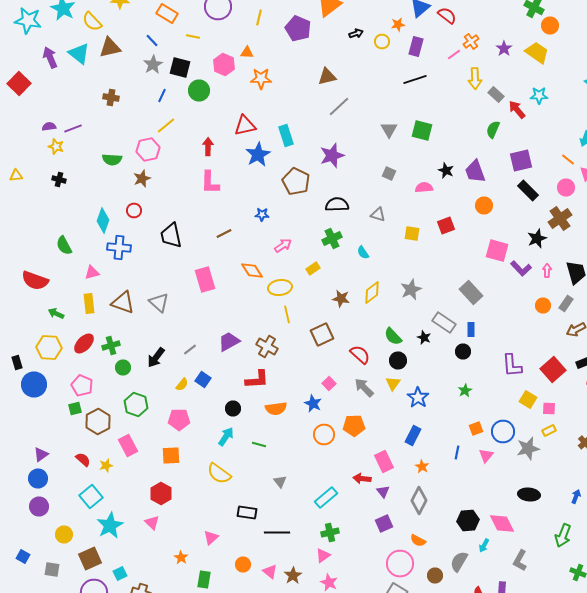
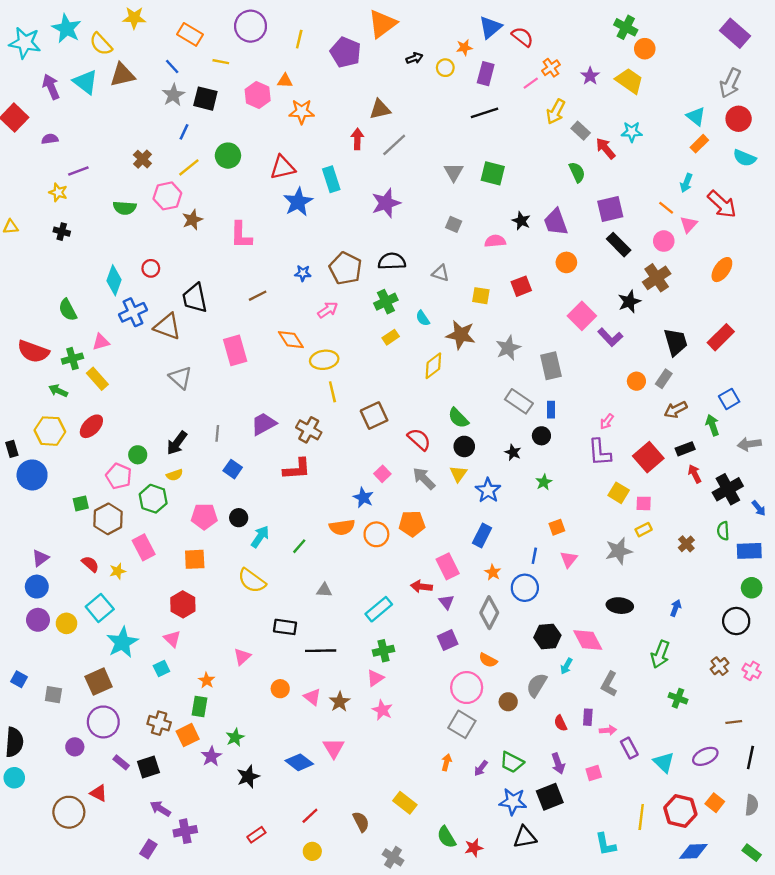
yellow arrow: (475, 78) -> (556, 112), turned 30
green circle: (199, 90) -> (228, 156), moved
brown cross: (111, 98) -> (142, 159), moved, turned 35
purple semicircle: (49, 126) -> (50, 139), moved
green semicircle: (493, 130) -> (577, 172), turned 132
red arrow: (208, 146) -> (357, 139), moved
brown star: (142, 178) -> (192, 220), moved
brown pentagon: (296, 182) -> (346, 268), moved
blue cross: (119, 248) -> (133, 312), turned -30
pink square: (497, 250) -> (582, 316), turned 30
yellow rectangle: (313, 268) -> (391, 337), moved
pink arrow: (547, 270) -> (607, 422), moved, turned -144
gray star: (411, 290) -> (508, 348), moved
gray rectangle: (471, 292) -> (551, 366), turned 30
brown star: (341, 298) -> (461, 335), moved, size x1.4
brown triangle: (123, 302) -> (167, 327), moved
yellow rectangle: (89, 304) -> (97, 379), turned -36
black star: (424, 338) -> (513, 452), moved
green cross: (111, 346) -> (72, 359), moved
gray line: (190, 350) -> (217, 433), turned -48
yellow semicircle: (182, 384) -> (175, 475), moved, turned 32
pink pentagon: (82, 386) -> (119, 476), moved
black circle: (233, 408) -> (239, 518), moved
orange semicircle: (276, 408) -> (342, 527), moved
blue circle: (503, 432) -> (525, 588), moved
green line: (259, 444) -> (299, 546), turned -64
gray triangle: (280, 482) -> (324, 590), turned -48
yellow circle: (64, 534) -> (66, 623), moved
cyan square: (120, 574) -> (161, 669), moved
green rectangle: (204, 580) -> (199, 707), moved

